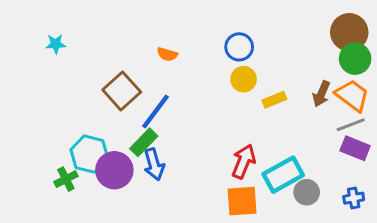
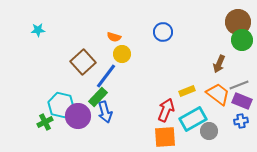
yellow circle: (244, 79) -> (122, 54), moved
orange trapezoid: (352, 95) -> (218, 94), moved
yellow rectangle: (274, 100) -> (187, 91), moved
blue cross: (354, 198) -> (241, 121), moved

